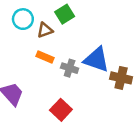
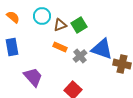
green square: (65, 14) -> (79, 25), moved
gray cross: (70, 68) -> (80, 56), turned 32

